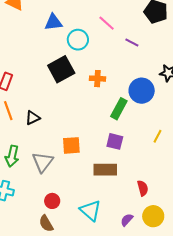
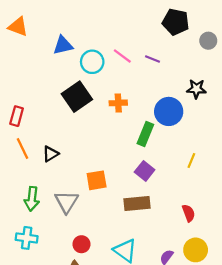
pink line: (107, 23) -> (122, 56), moved
purple square: (115, 141) -> (145, 171), turned 30
red semicircle: (143, 188) -> (189, 213), moved

